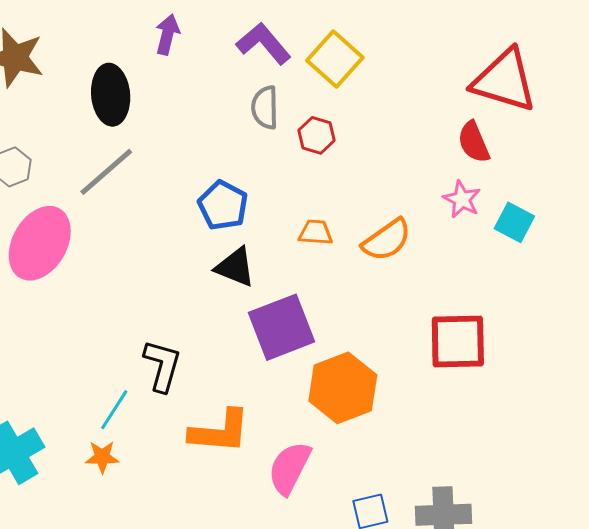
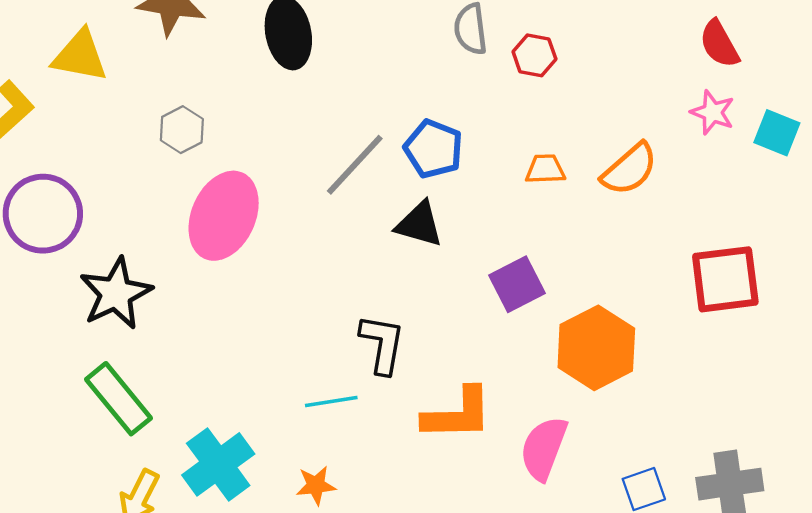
gray line: (106, 172) -> (355, 165), moved
black triangle: (235, 267) -> (419, 224), moved
purple square: (282, 327) -> (517, 284), size x0.7
cyan line: (114, 410) -> (331, 402), turned 54
orange star: (102, 457) -> (316, 485), moved

